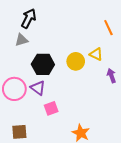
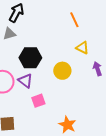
orange line: (108, 28) -> (74, 20), moved
yellow circle: (76, 61) -> (62, 71), moved

